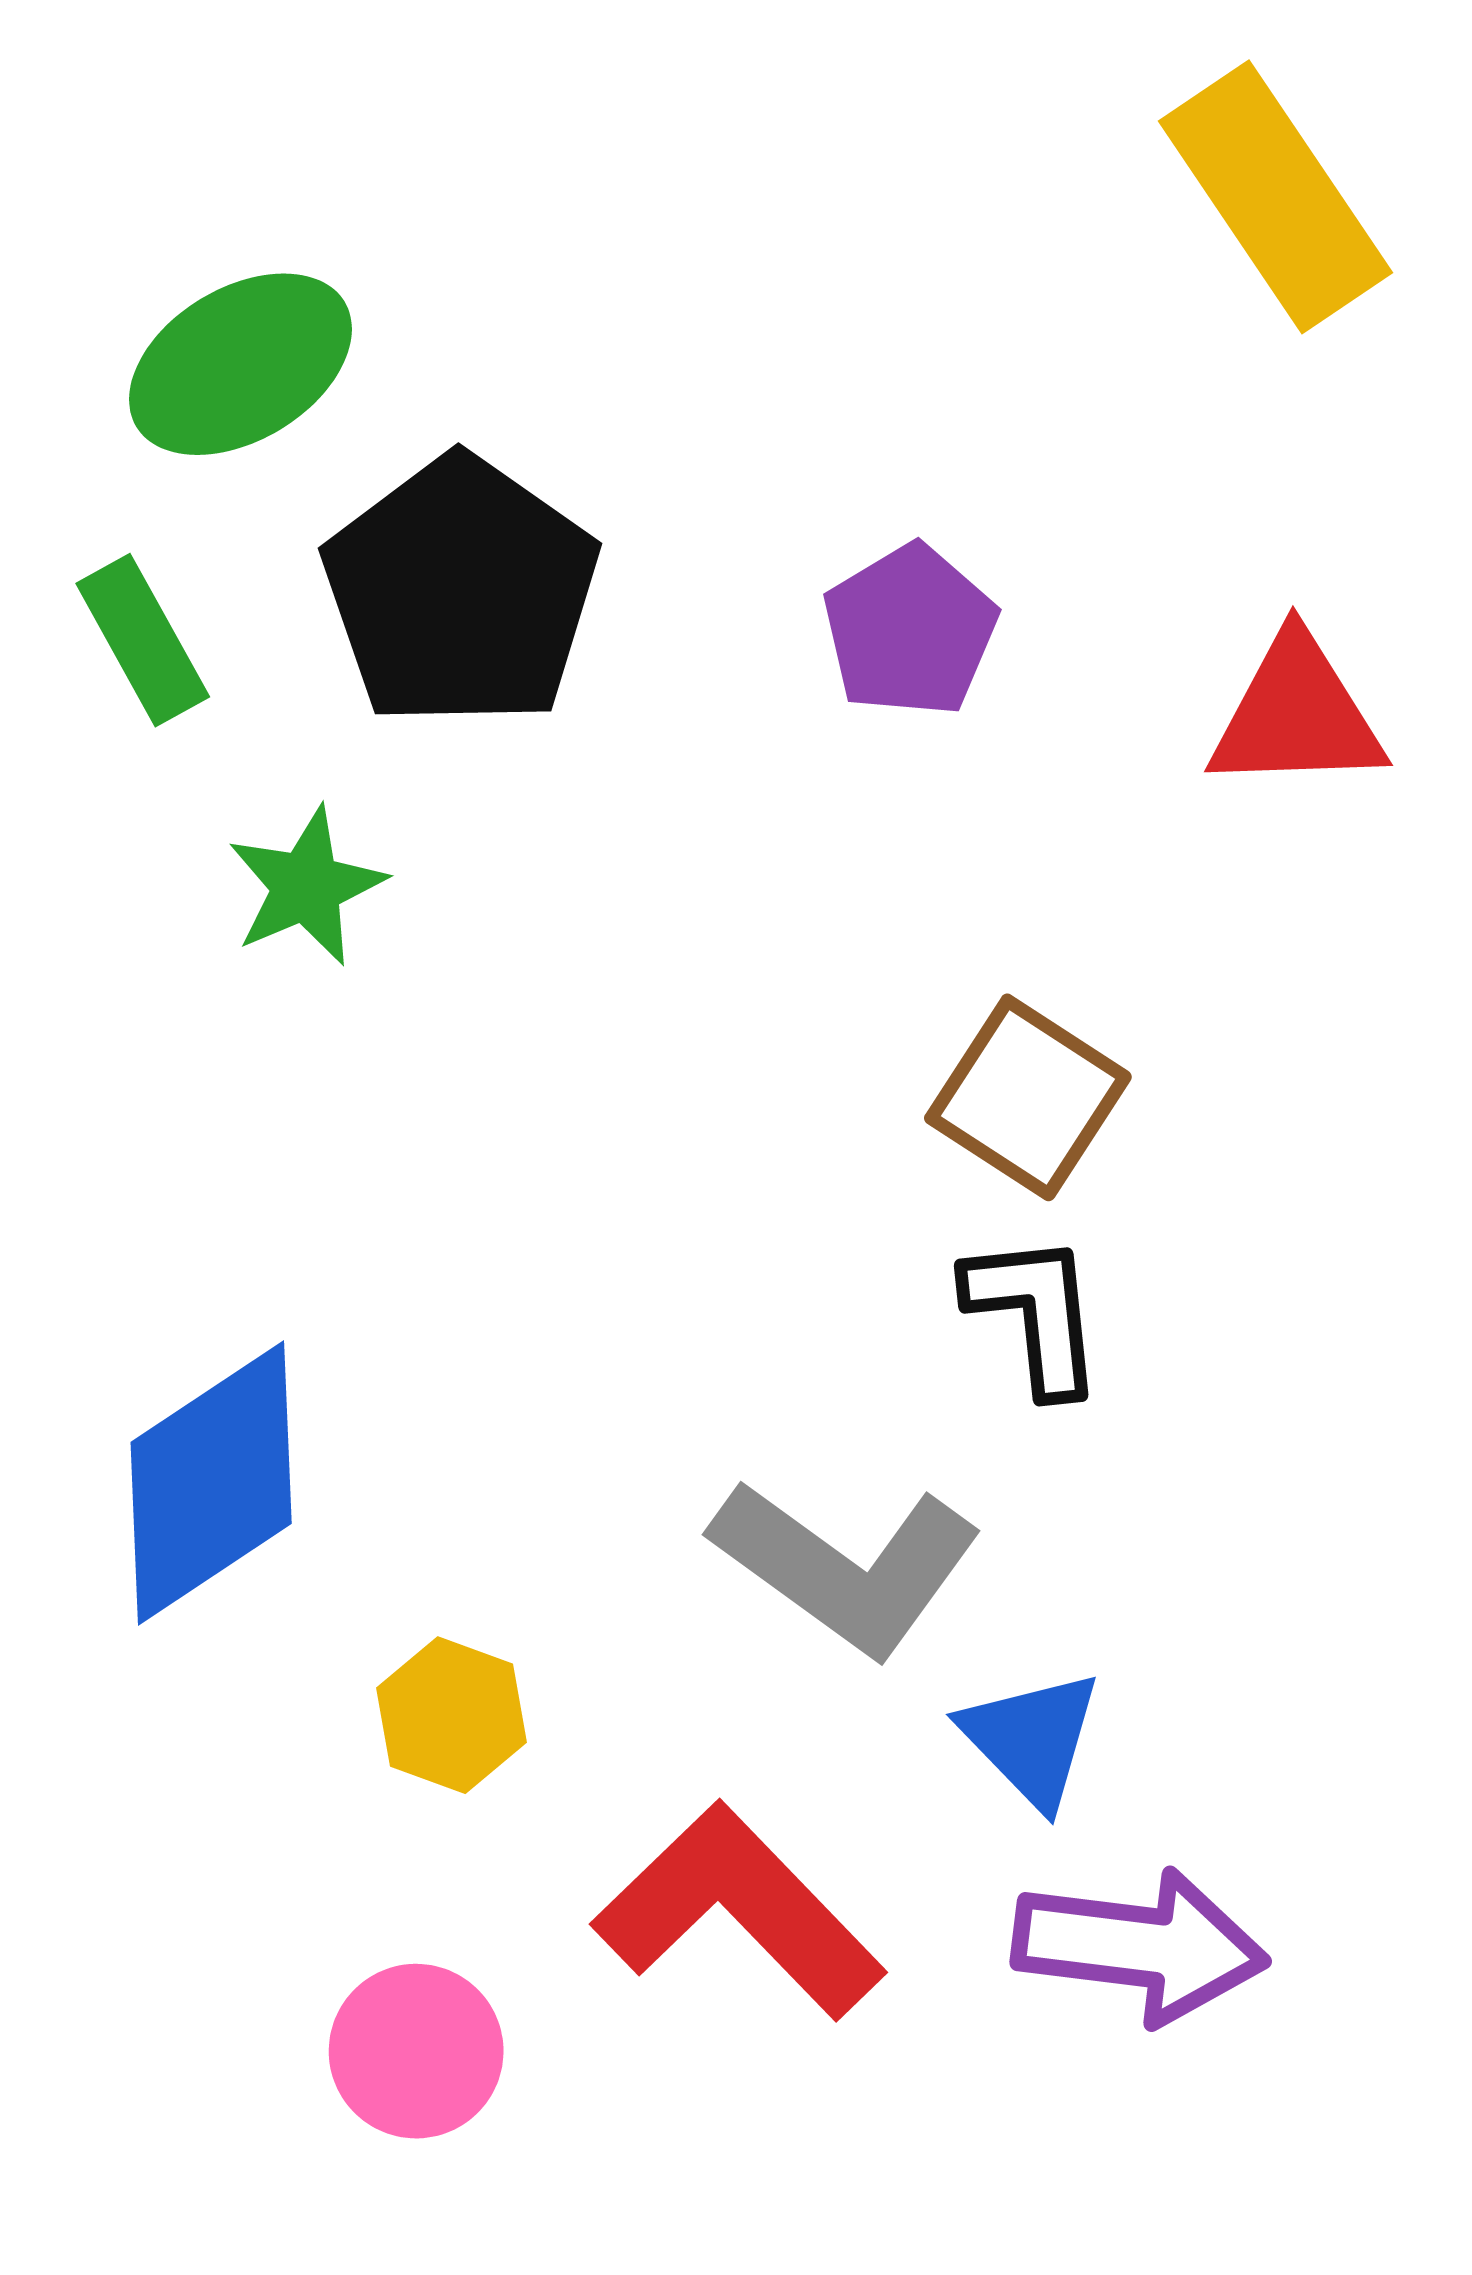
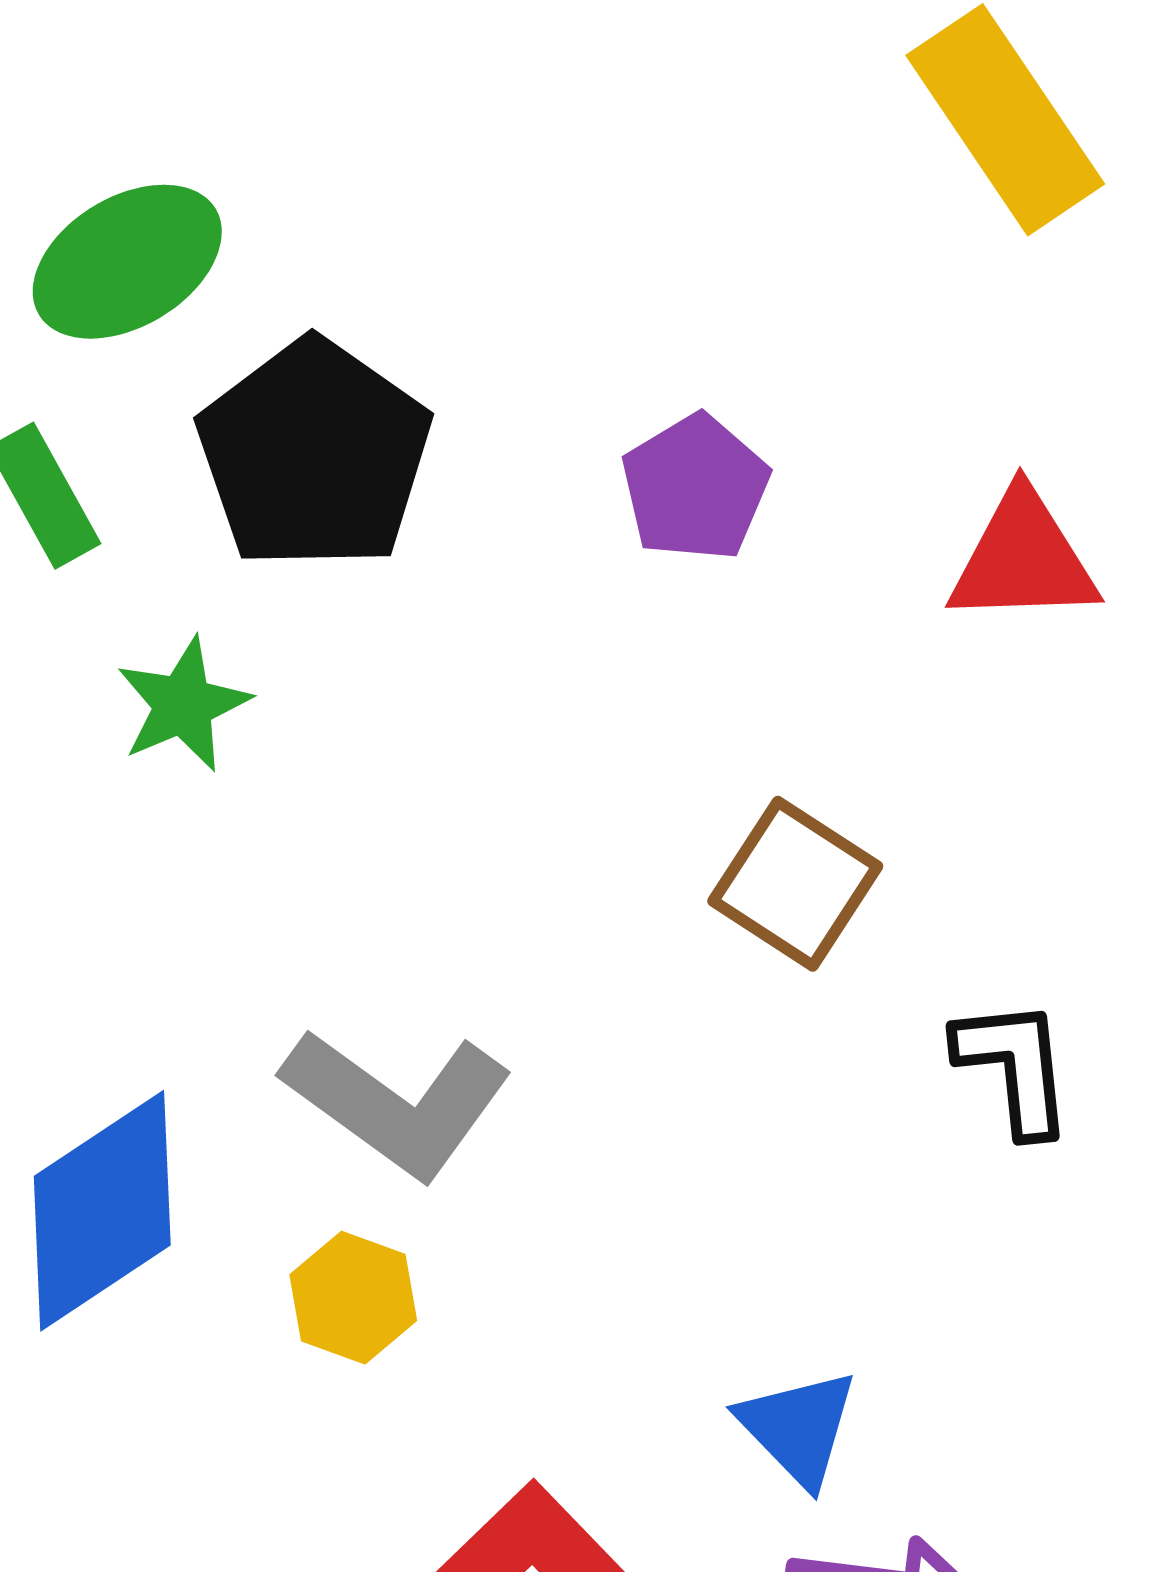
black L-shape: (1035, 1313) -> (1014, 1067), moved
gray L-shape: (846, 1567) -> (397, 1103), moved
yellow hexagon: (451, 1715) -> (353, 1298), moved

